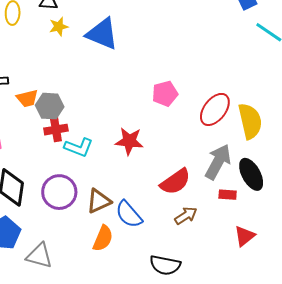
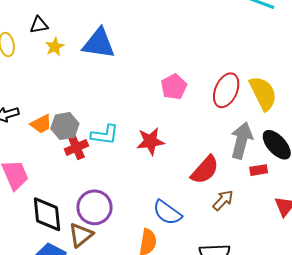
cyan L-shape: (79, 147) -> (105, 135), moved
brown triangle: (99, 201) -> (81, 235), moved

